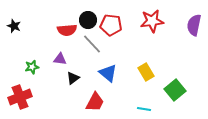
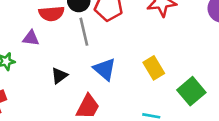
gray line: (92, 44) -> (84, 32), turned 30
purple triangle: (60, 59) -> (31, 38), moved

